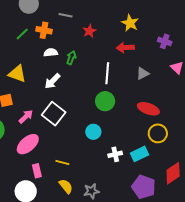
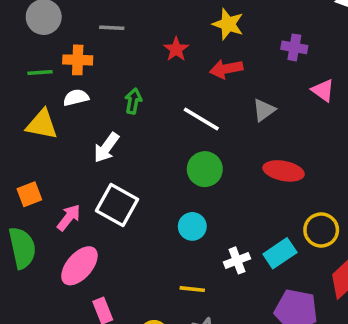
red star: (89, 31) -> (176, 49), moved
green line: (22, 34) -> (40, 72), turned 48
white semicircle: (51, 53) -> (76, 98), moved
white line: (107, 73) -> (201, 119), turned -55
yellow triangle: (17, 74) -> (42, 124), moved
yellow circle: (158, 133) -> (321, 230), moved
yellow line: (62, 162) -> (192, 289), moved

